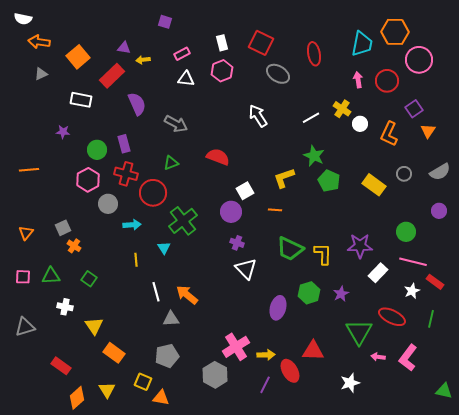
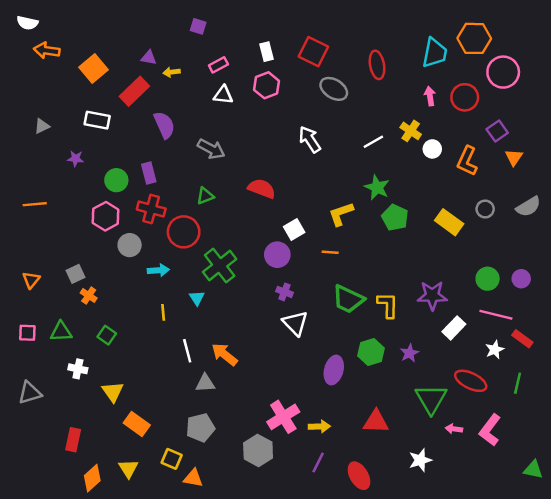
gray triangle: (41, 74) -> (42, 126), moved
purple circle: (439, 211) -> (521, 279), moved
red rectangle: (61, 366) -> (73, 440), turned 66
red ellipse: (290, 371) -> (359, 476), moved

